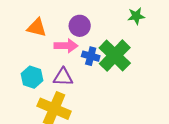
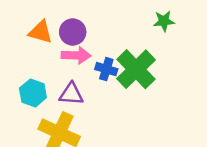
purple circle: (80, 26) -> (73, 32), moved

